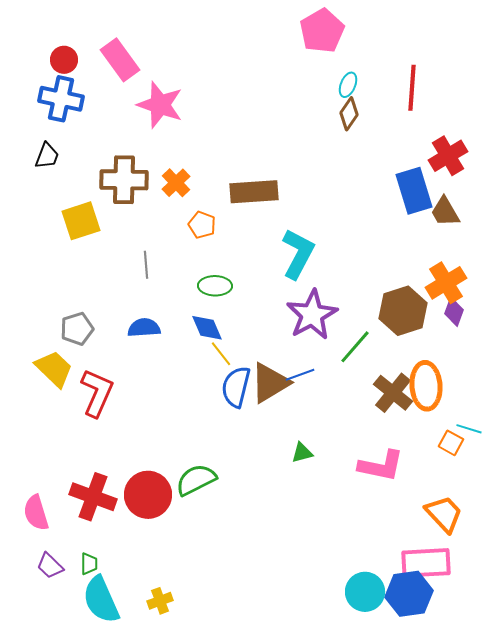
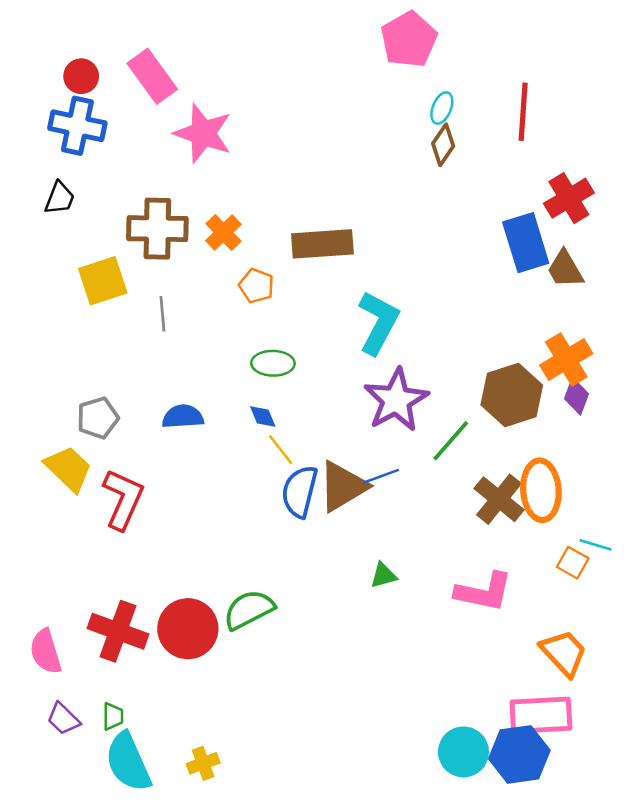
gray line: (146, 265) -> (162, 314), moved
blue diamond: (207, 328) -> (263, 417), size x0.7

